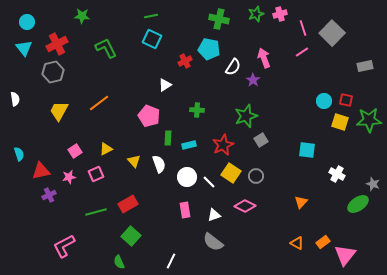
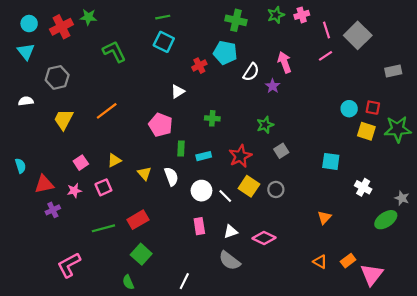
red cross: (57, 44) -> (61, 27), moved
white semicircle: (15, 99) -> (26, 101), moved, turned -88
green star: (246, 116) -> (265, 125), size x0.7
pink diamond: (245, 206) -> (264, 238), moved

